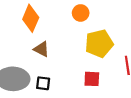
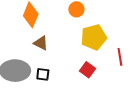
red square: (92, 79) -> (88, 70), turned 35

